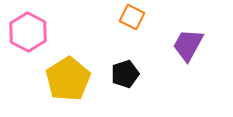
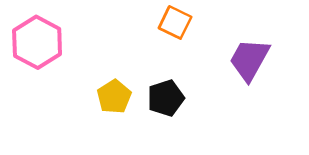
yellow pentagon: (68, 79) -> (114, 97), moved, size x0.6

